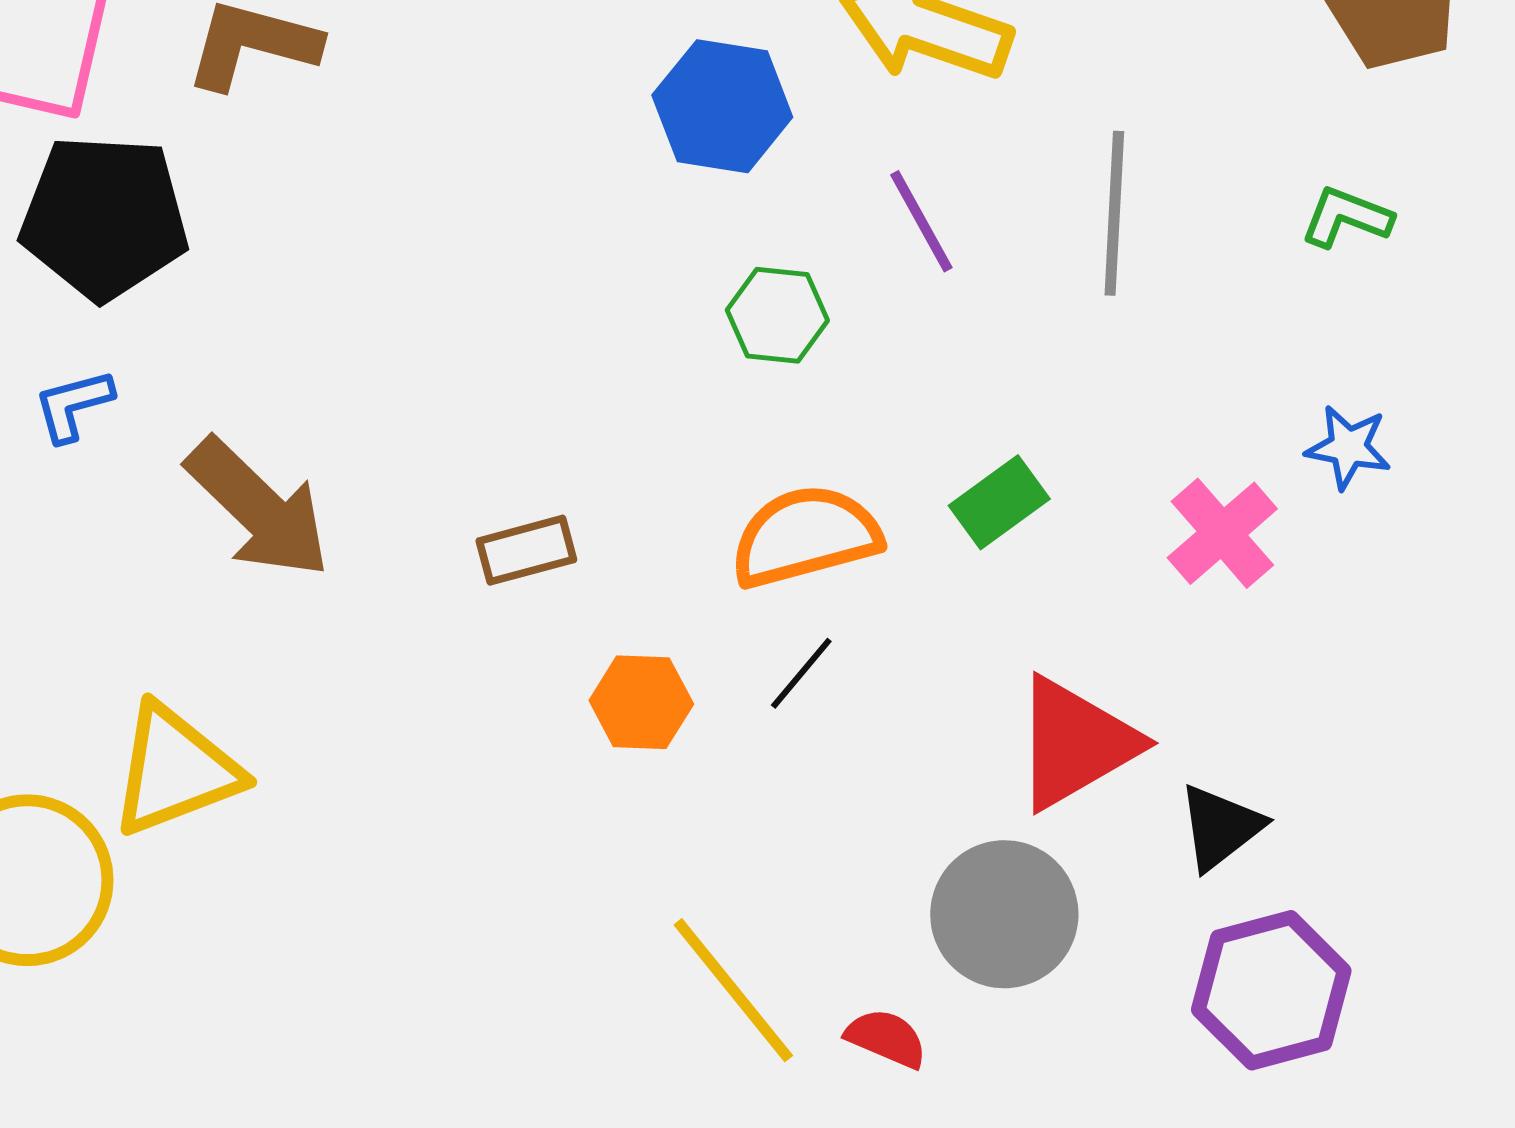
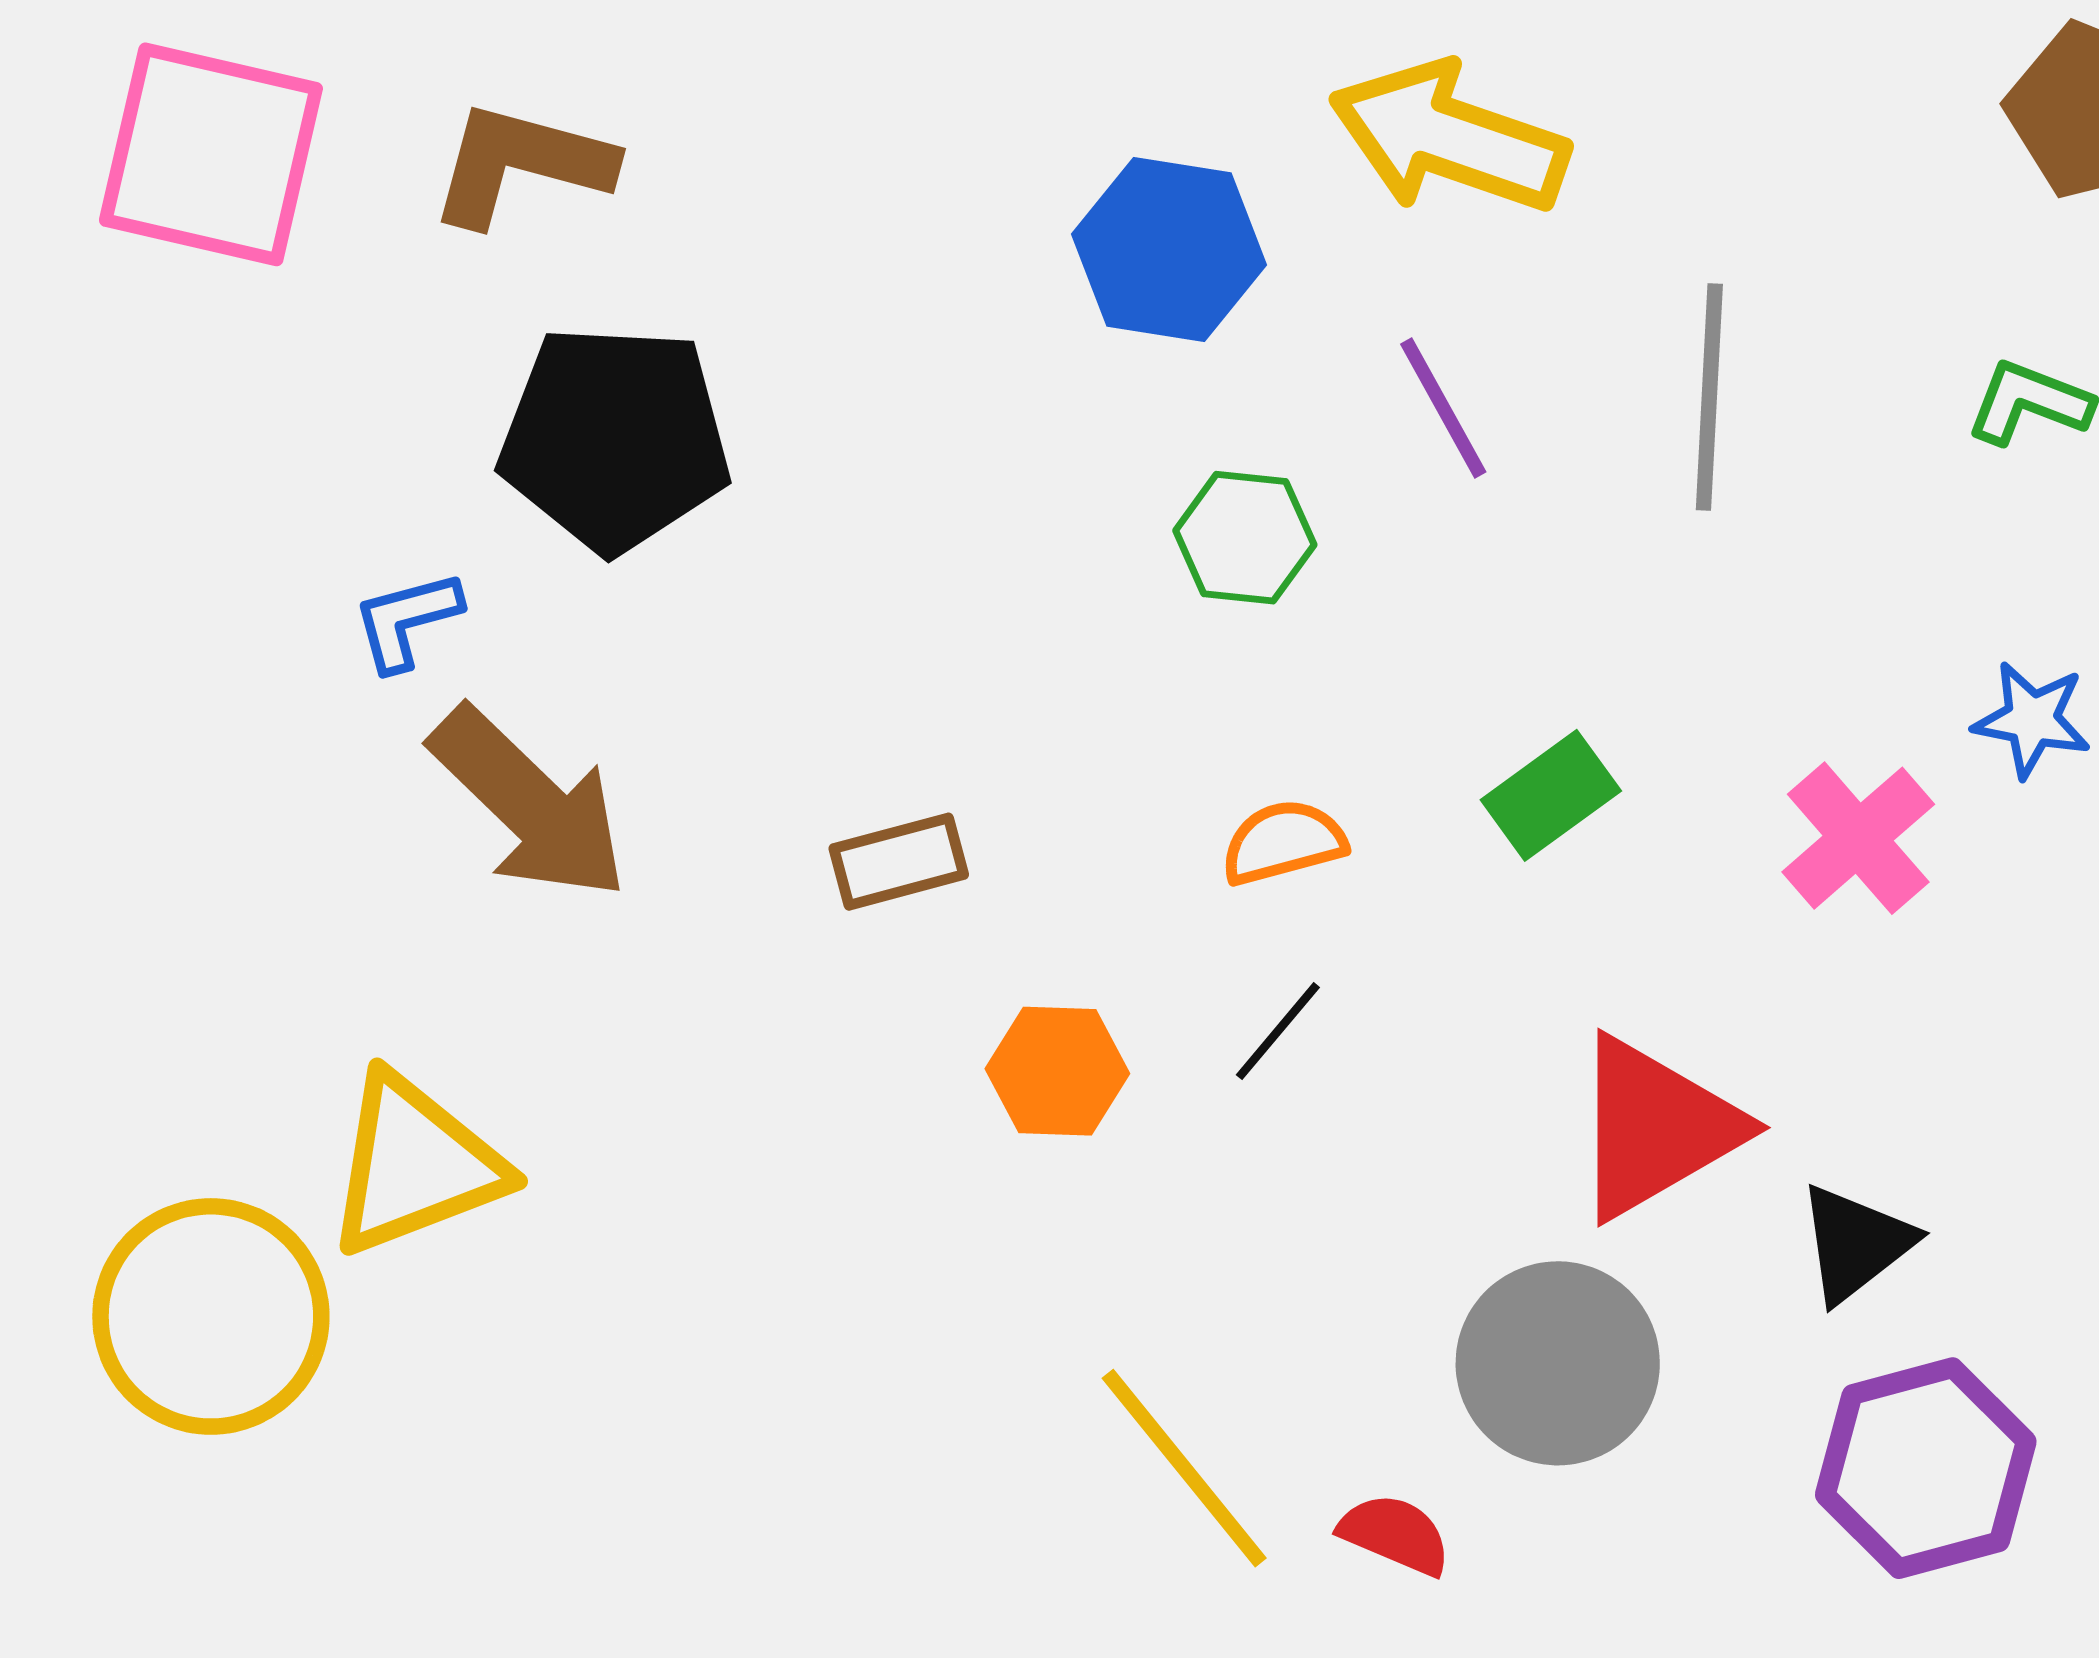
black pentagon: (104, 217) -> (615, 438), moved
blue L-shape: (73, 405) -> (407, 620), moved
orange semicircle: (805, 536) -> (1283, 842), size x0.6

